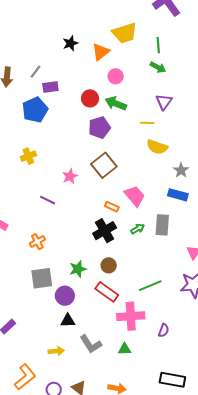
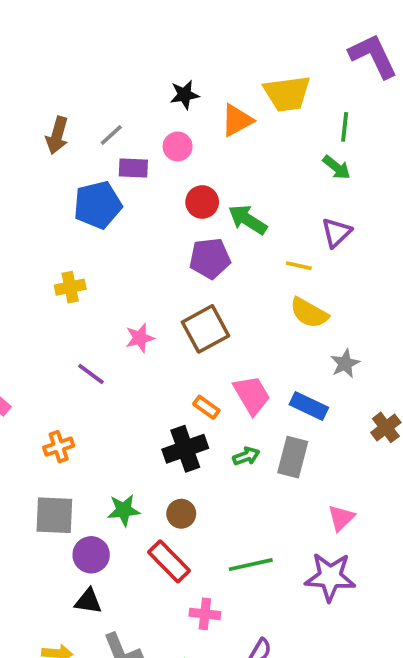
pink circle: (116, 76) -> (178, 146), moved
blue rectangle: (178, 195) -> (309, 406), moved
pink cross: (131, 316) -> (205, 614), size x0.6

